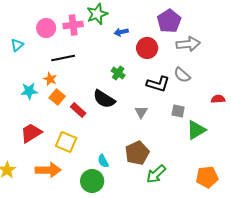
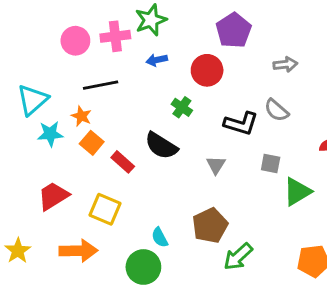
purple pentagon: (169, 21) -> (234, 30), moved
blue arrow: (121, 32) -> (157, 60), moved
gray arrow: (188, 44) -> (285, 64), size x0.7
cyan triangle: (17, 45) -> (33, 100), moved, size x1.6
red circle: (147, 48) -> (207, 70), moved

